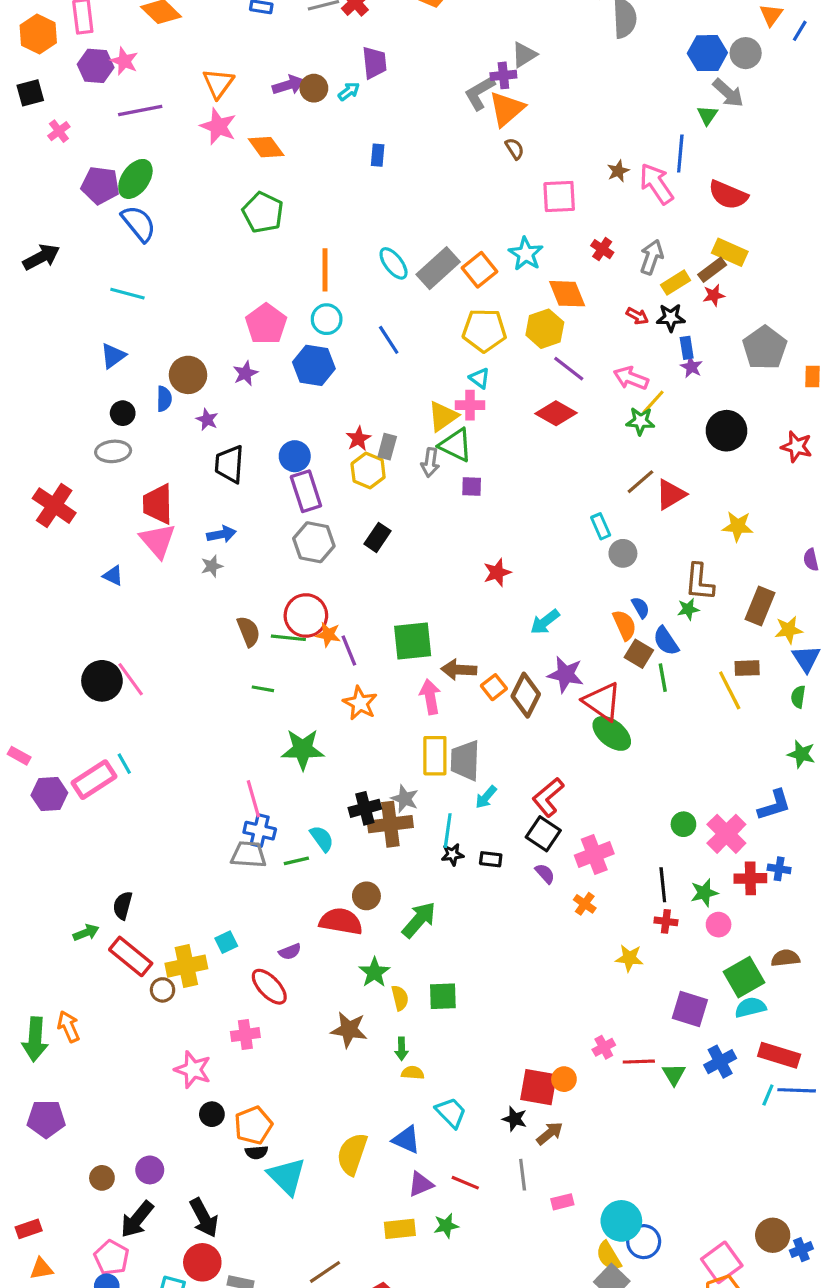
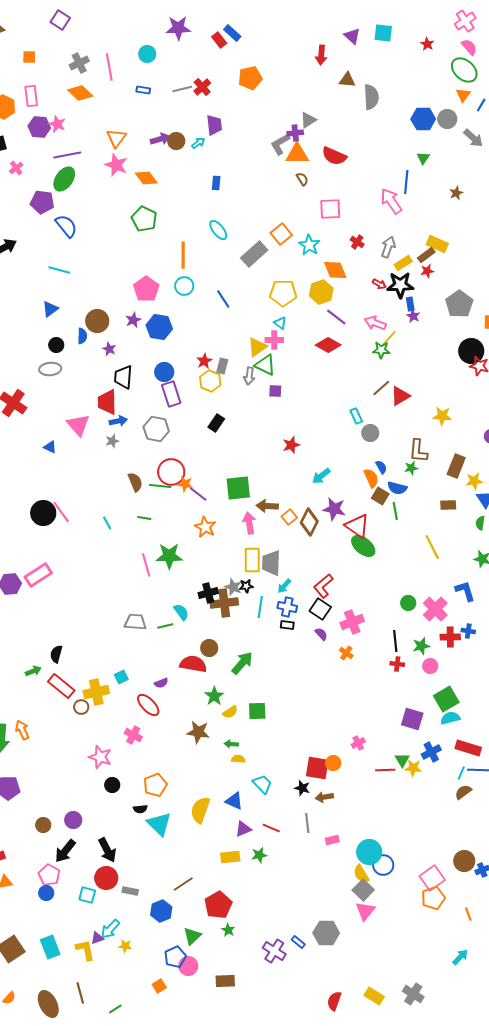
gray arrow: (728, 93) -> (473, 138), moved
orange triangle: (507, 109) -> (297, 154), turned 40
brown star: (618, 171) -> (456, 193), moved
green ellipse: (135, 179) -> (64, 179), moved
red semicircle: (728, 195) -> (334, 156), moved
cyan ellipse: (394, 263) -> (218, 230), moved
orange square: (480, 270) -> (281, 234), moved
black star: (671, 318) -> (400, 285), size x1.5
blue hexagon: (314, 365) -> (159, 327), moved
black circle: (726, 431) -> (471, 351), moved
red trapezoid: (158, 504) -> (107, 402), moved
gray hexagon: (314, 542) -> (156, 429), moved
blue semicircle: (666, 641) -> (397, 488), turned -42
purple line: (349, 651) -> (198, 494), turned -30
yellow line: (730, 690) -> (432, 547), moved
cyan line: (124, 764) -> (107, 523), moved
pink line: (253, 799) -> (146, 565), moved
blue L-shape: (774, 805) -> (465, 591), turned -90
blue cross: (260, 831) -> (287, 607), moved
black star: (452, 854) -> (246, 586), moved
yellow star: (629, 958) -> (413, 768), moved
brown semicircle: (785, 958) -> (463, 792), moved, turned -30
yellow semicircle: (400, 998) -> (230, 712), turned 70
pink cross: (245, 1035) -> (133, 735), turned 36
green arrow: (401, 1049) -> (231, 744), turned 96
red line: (639, 1062) -> (385, 770), moved
orange pentagon: (253, 1125) -> (155, 785), moved
brown arrow: (550, 1133) -> (324, 797), turned -150

